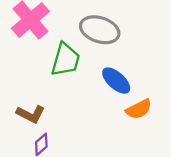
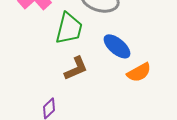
brown L-shape: (31, 114) -> (76, 68), moved, turned -48

